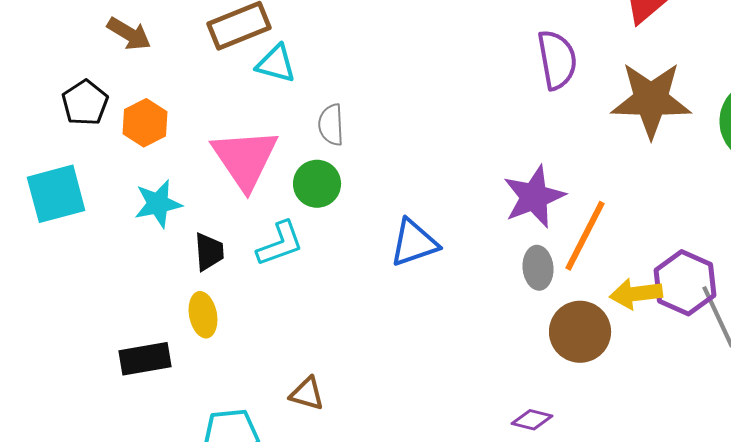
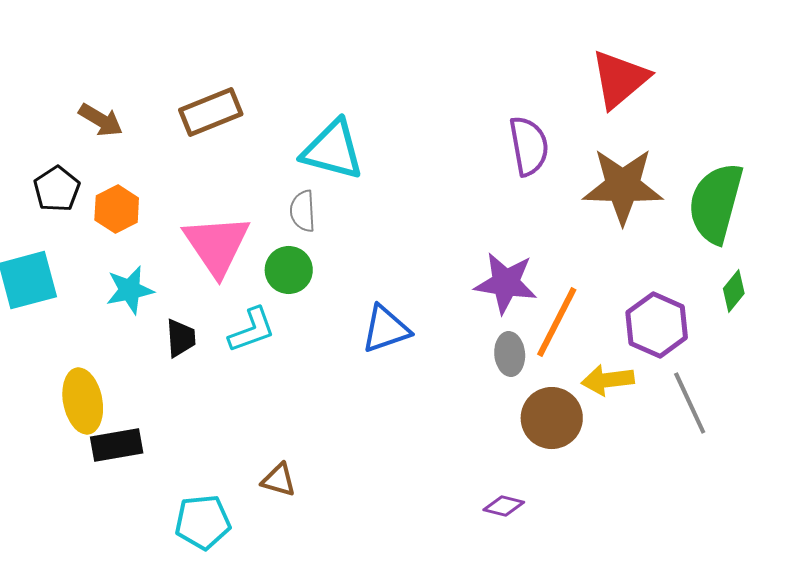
cyan triangle: (276, 64) -> (333, 150), moved, size x1.6
purple star: (534, 197) -> (506, 283), turned 30
purple hexagon: (685, 283) -> (657, 325), moved
yellow ellipse: (203, 315) -> (83, 401), moved, size x1.4

